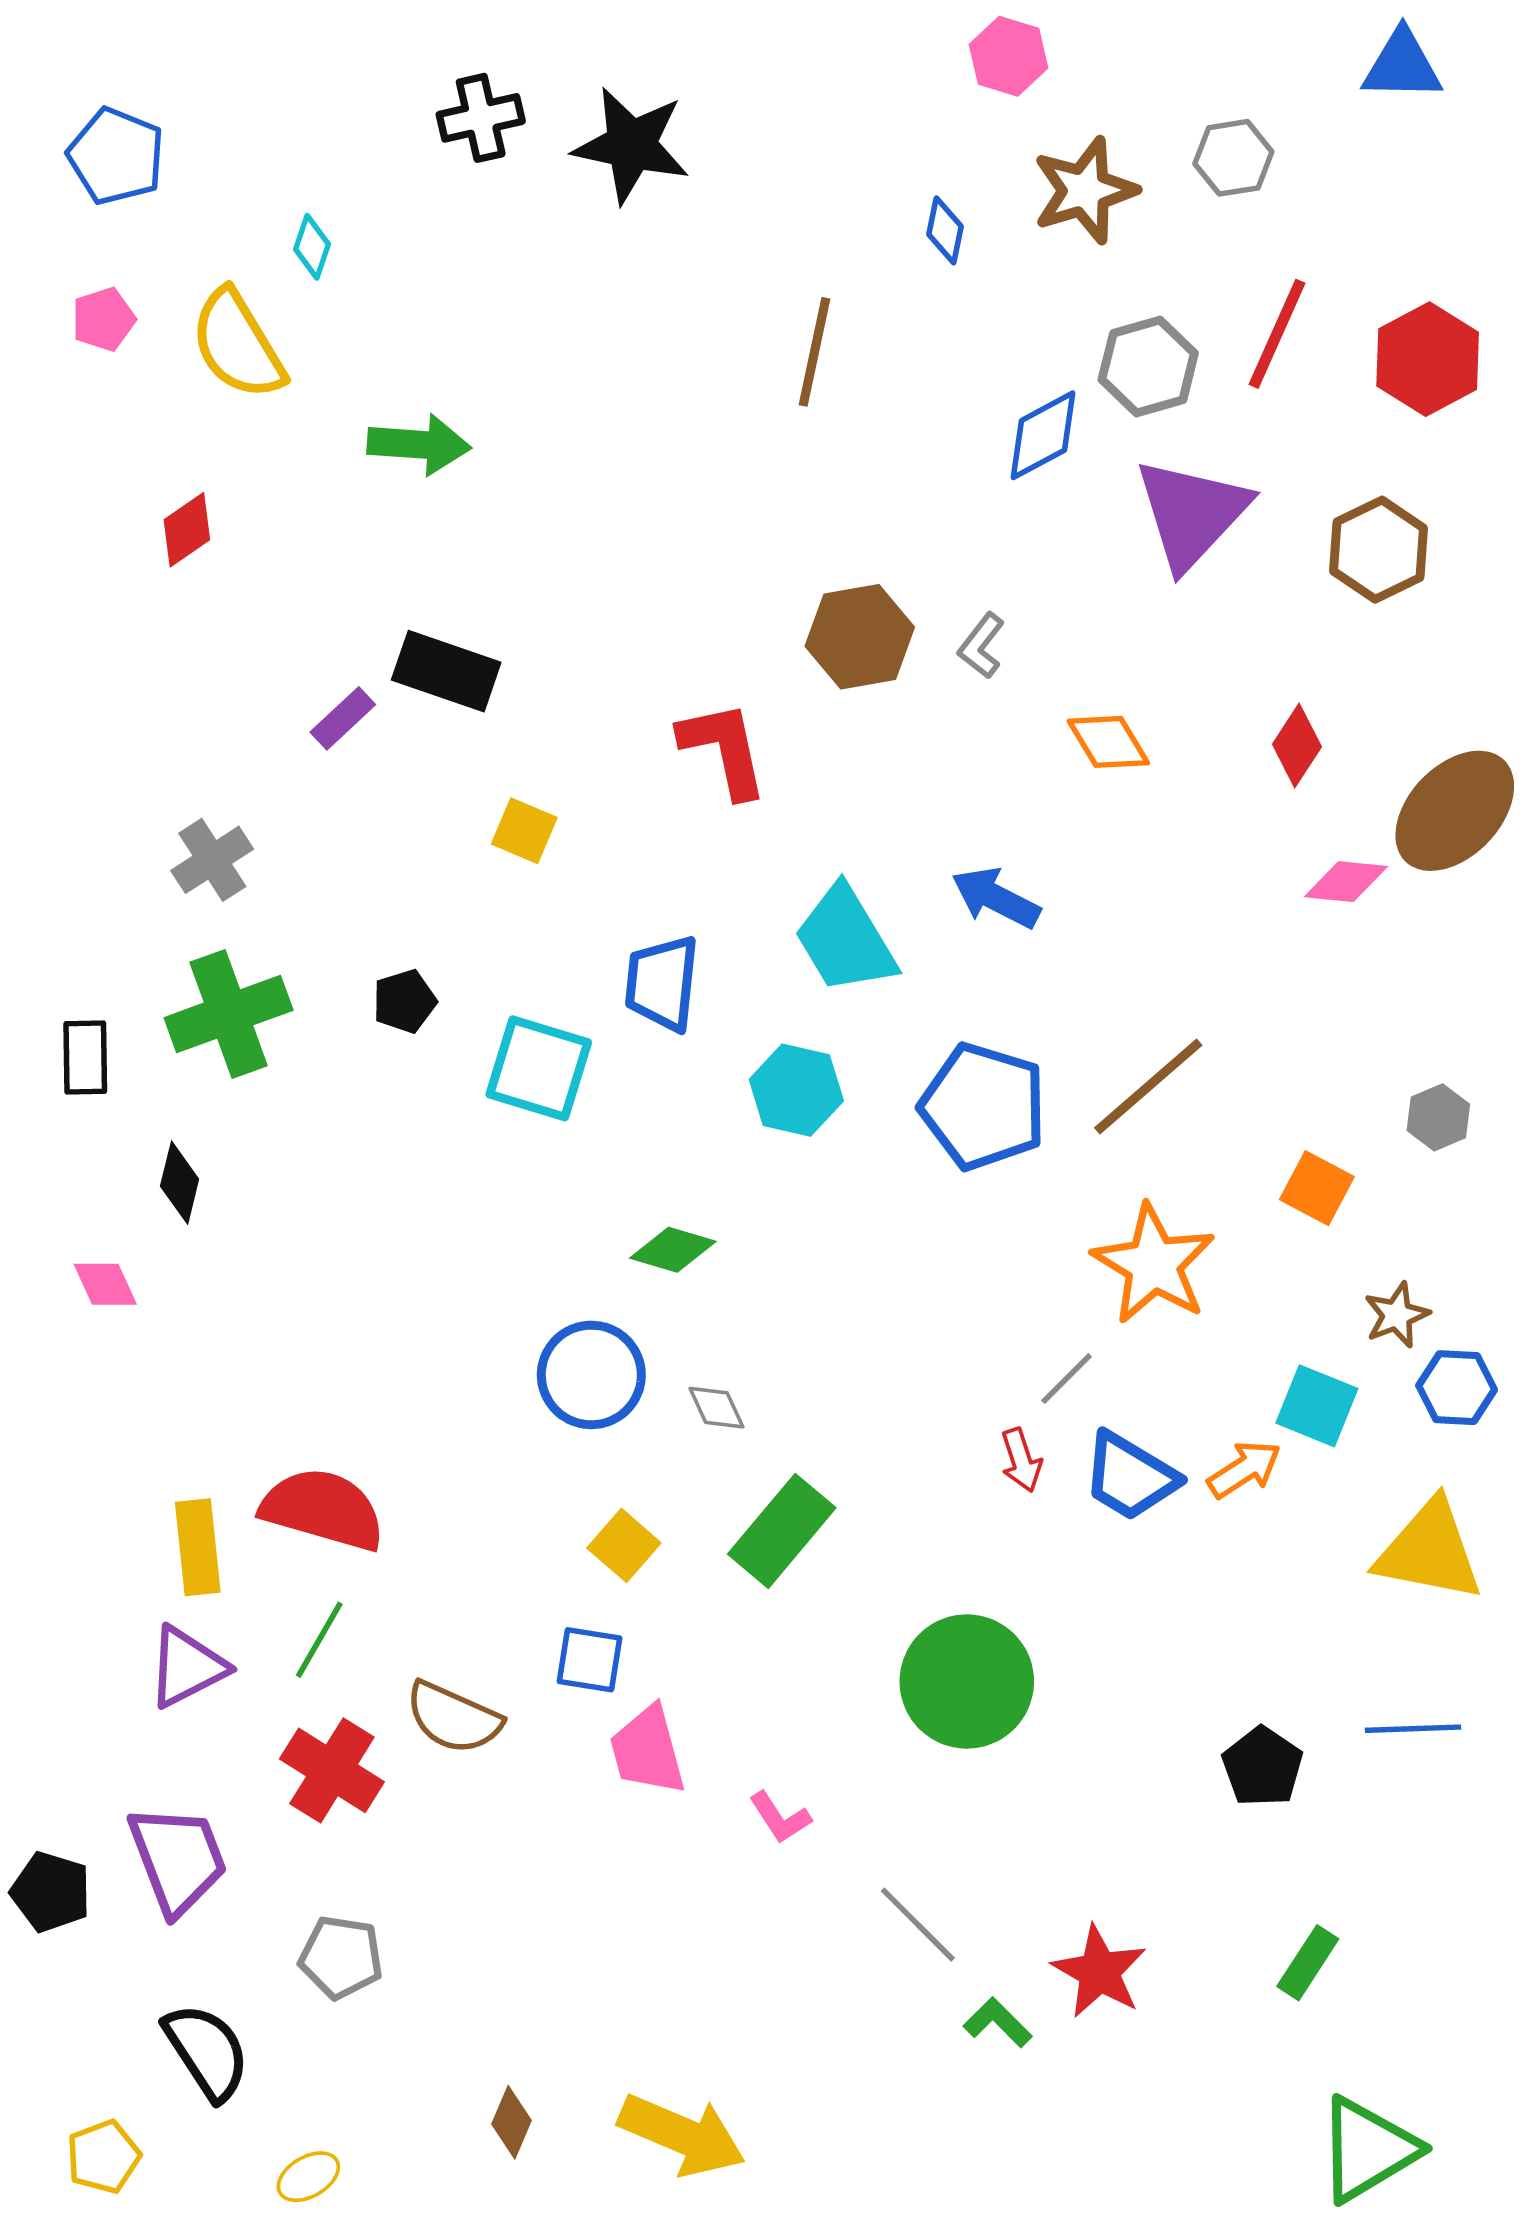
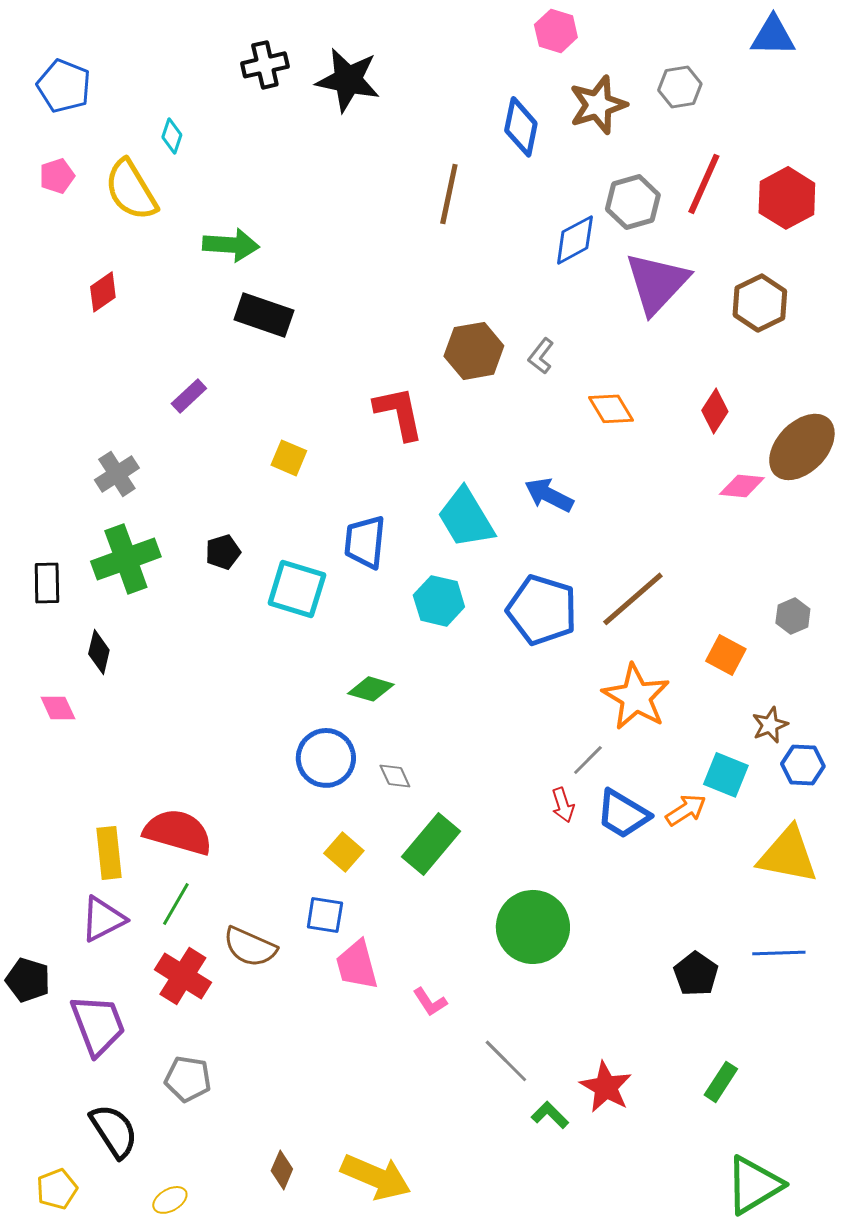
blue diamond: (945, 230) -> (521, 127), size x1.6
black rectangle: (446, 671) -> (264, 315), moved
black pentagon: (51, 1892) -> (28, 980), moved

